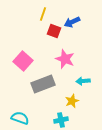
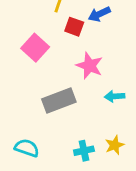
pink square: (23, 61) -> (35, 48), moved
yellow star: (72, 101) -> (115, 145), moved

